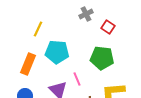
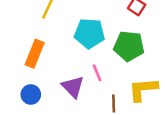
cyan pentagon: (57, 52) -> (89, 33), moved

